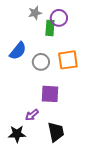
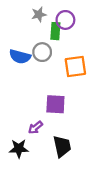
blue semicircle: (18, 51) -> (20, 57), turned 66
gray circle: (41, 62) -> (42, 52), moved

